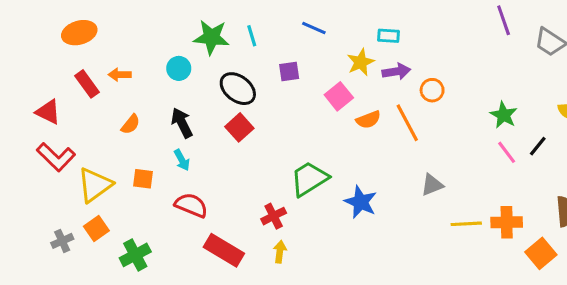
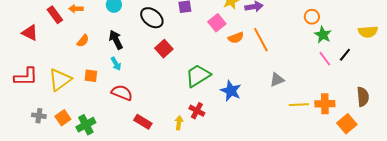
orange circle: (432, 90) -> (312, 17), moved
red square: (239, 127) -> (164, 49), moved
red L-shape: (56, 157) -> (26, 77), moved, turned -45
red cross: (274, 216) -> (197, 111), moved, turned -35
orange square: (96, 228) -> (63, 118), moved
gray cross: (62, 241) -> (39, 116), turned 32
red rectangle: (224, 250) -> (143, 122), size x0.7

